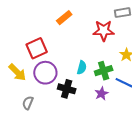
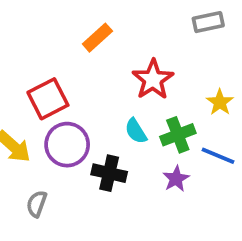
red star: (104, 31) -> (153, 79), moved, turned -30
cyan semicircle: (82, 68) -> (136, 131), turned 136

